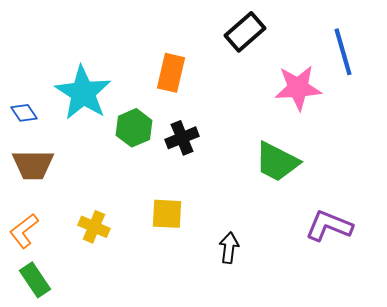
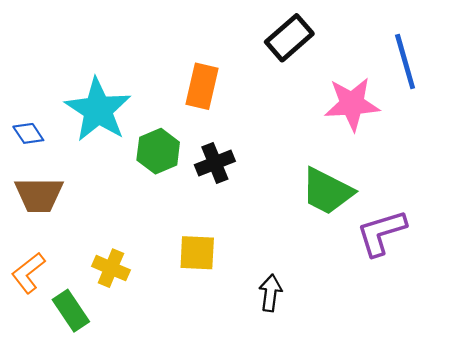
purple L-shape: (329, 226) -> (381, 233), moved, turned -39
green rectangle: (35, 280) -> (71, 311), moved

